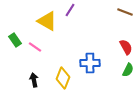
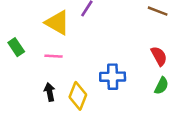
pink line: (35, 47) -> (53, 56), moved, turned -32
black arrow: (34, 80) -> (50, 92), moved

